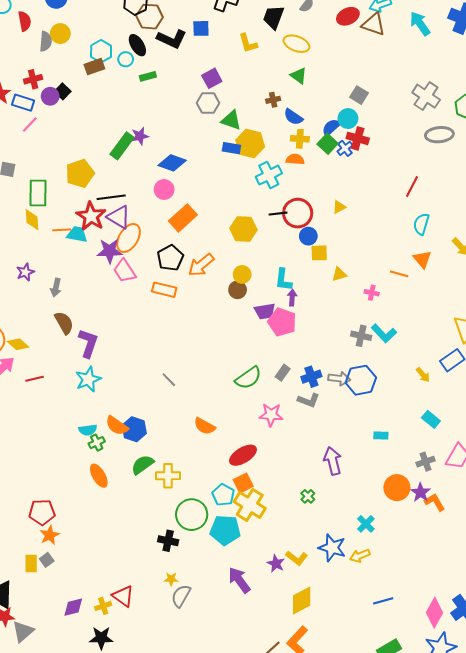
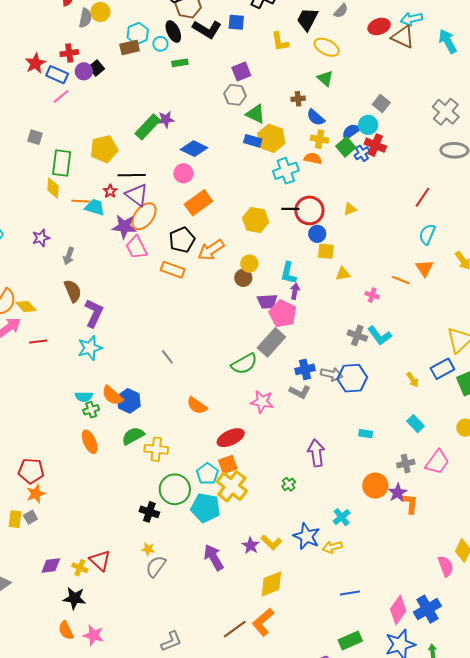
red star: (91, 216) -> (110, 191), size x0.5
gray rectangle: (283, 373) -> (271, 342), moved, size x1.8
orange L-shape: (435, 502) -> (410, 504), turned 30
yellow cross: (103, 606) -> (80, 568), turned 35

